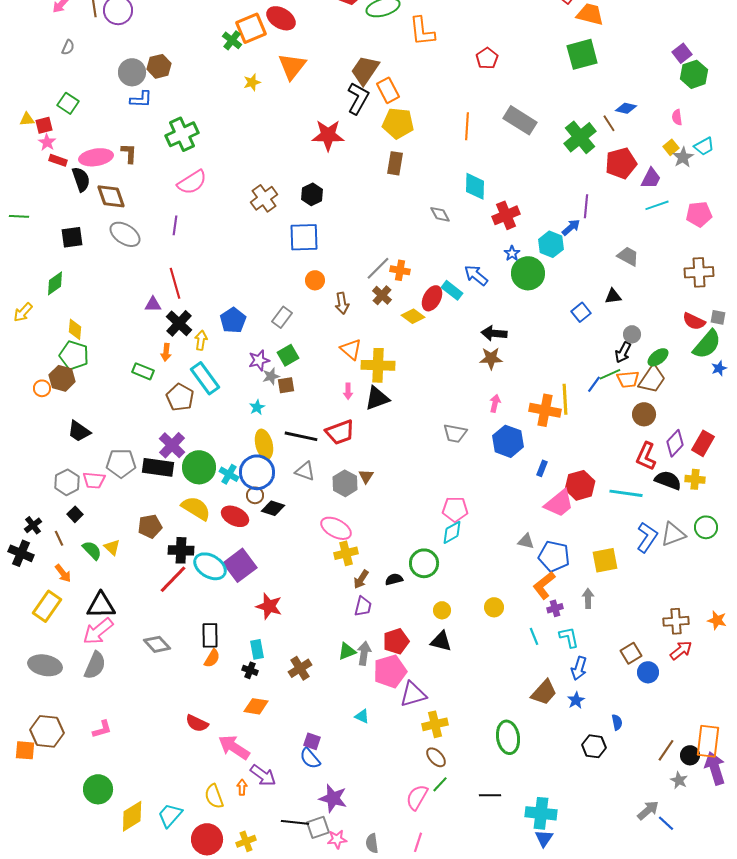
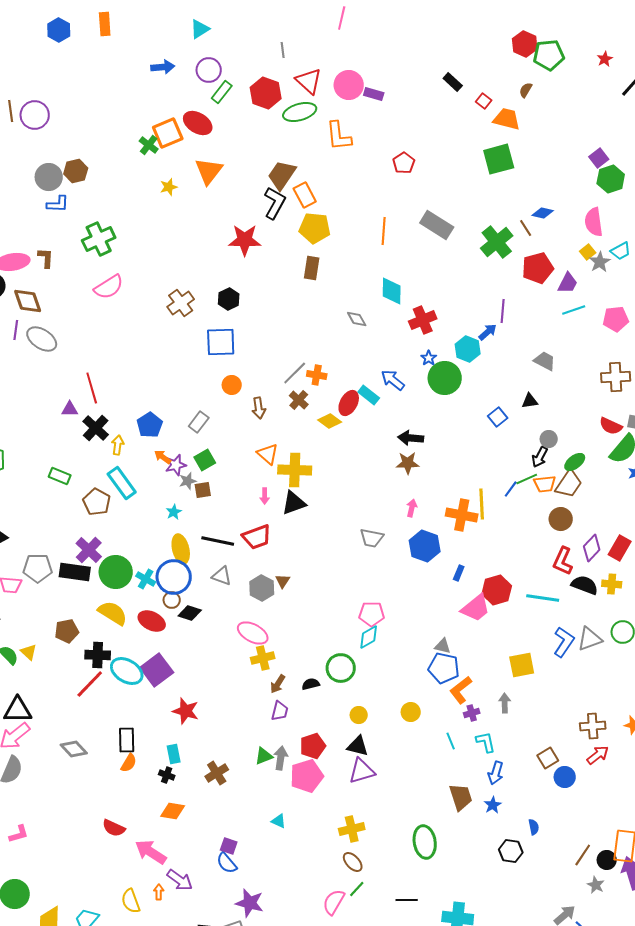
pink semicircle: (677, 117) -> (594, 222), size x1.8
purple line: (175, 225) -> (16, 330), moved
orange arrow: (166, 352) -> (163, 457), moved, turned 120
blue pentagon: (554, 556) -> (444, 668), moved
brown trapezoid: (544, 692) -> (461, 797), turned -60
purple triangle: (413, 694) -> (362, 771), moved

